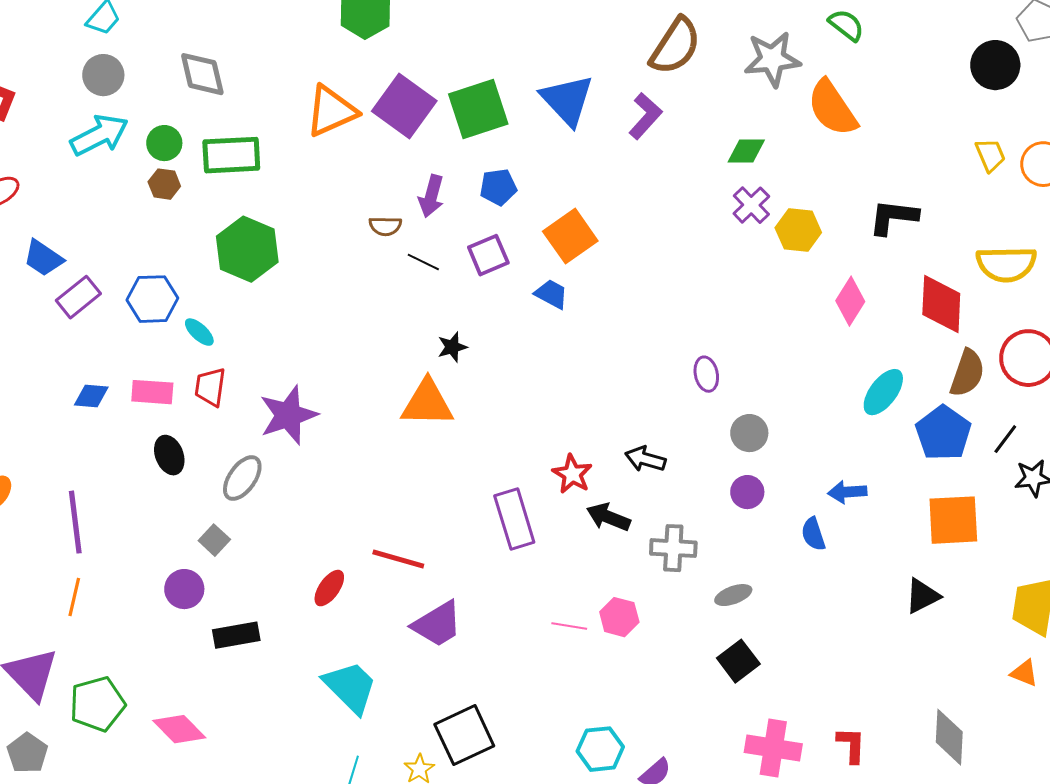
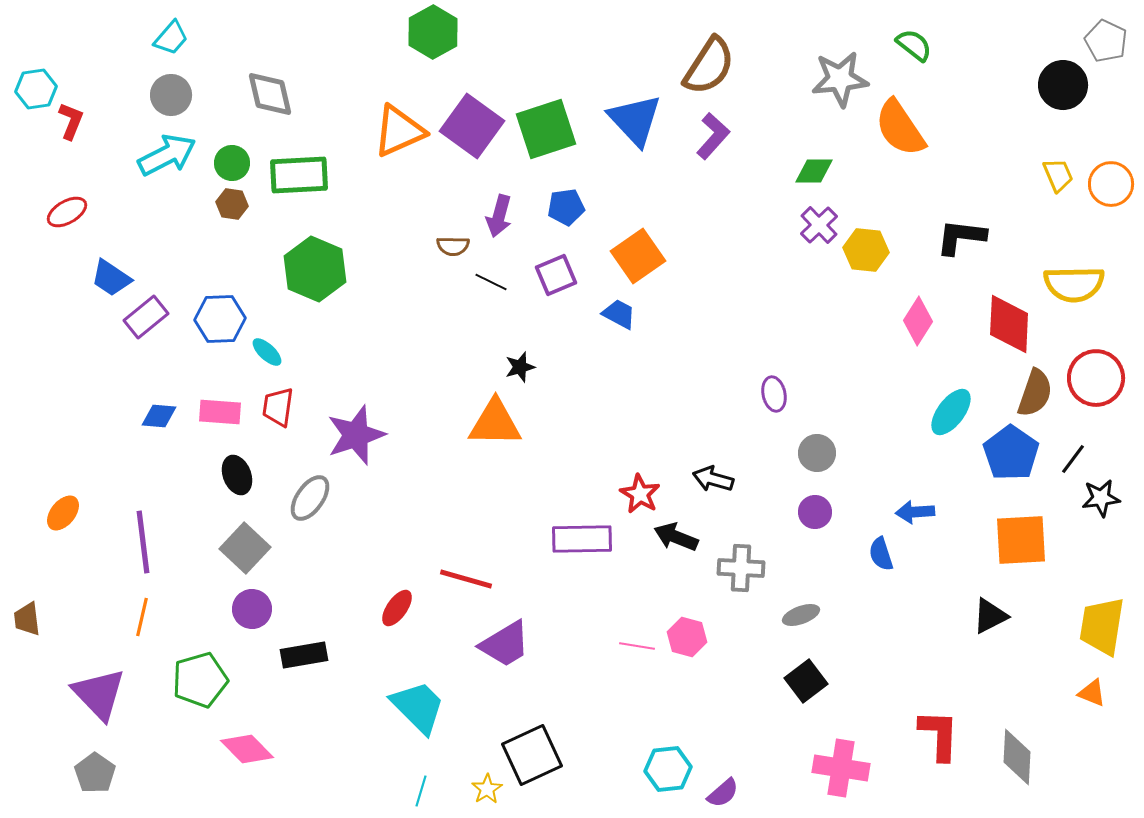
brown semicircle: (675, 46) -> (709, 66), moved
purple rectangle: (514, 519) -> (582, 539), turned -74
gray square: (214, 540) -> (245, 548), moved, size x1.6
green pentagon: (97, 704) -> (200, 680), moved
red L-shape: (851, 745) -> (939, 735), moved, size x1.4

